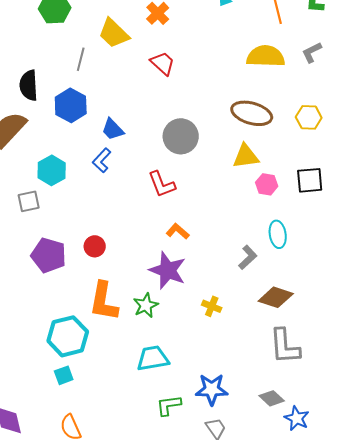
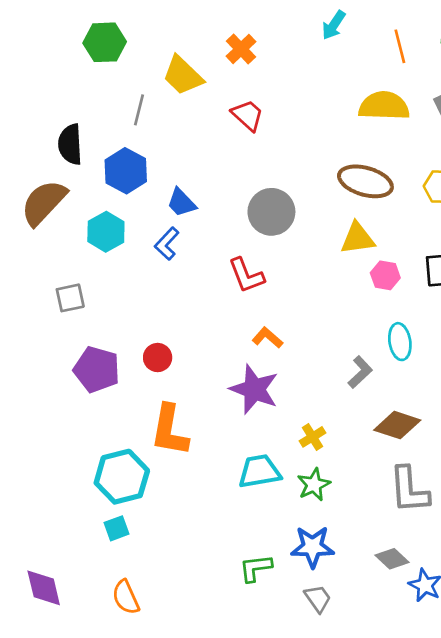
cyan hexagon: (52, 170) -> (106, 232), moved
green star: (146, 305) -> (314, 485), moved
yellow cross: (212, 306) -> (312, 437), turned 36
cyan trapezoid: (153, 358) -> (260, 471), moved

